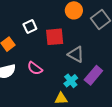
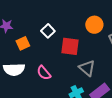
white square: (30, 27) -> (48, 31), turned -32

